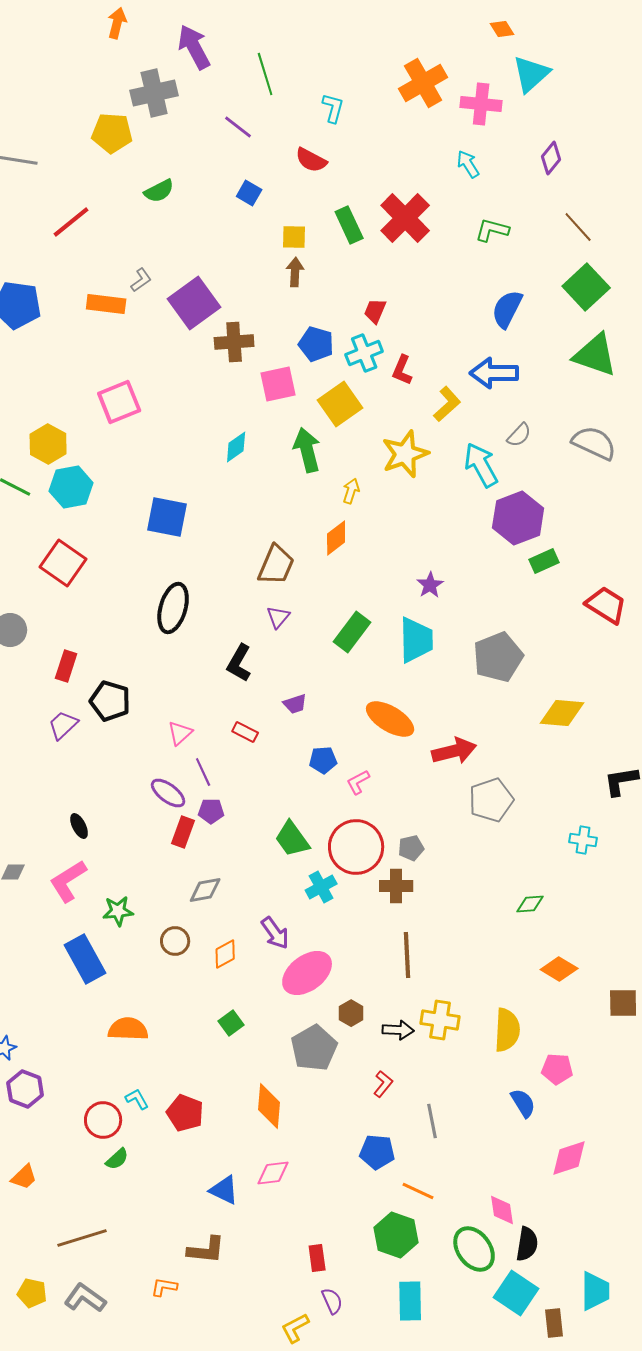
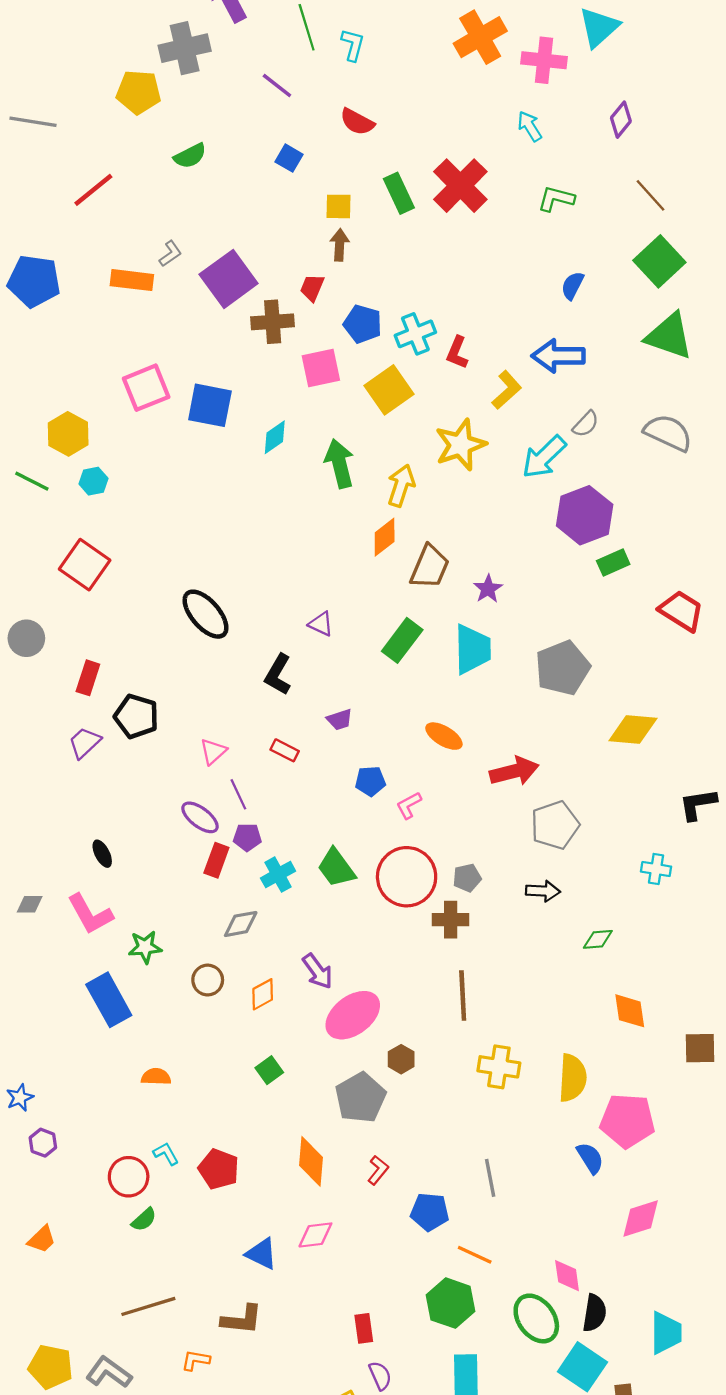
cyan L-shape: (333, 108) -> (353, 45), moved
blue semicircle: (507, 309) -> (573, 286), size x0.7
red trapezoid: (375, 311) -> (312, 288), moved
green arrow: (307, 450) -> (340, 464), moved
cyan arrow: (481, 465) -> (544, 457), turned -105
cyan hexagon: (71, 487) -> (93, 481), size x0.6
yellow arrow: (351, 491) -> (401, 486), size x1.5
blue square: (167, 517) -> (210, 405), moved
brown trapezoid: (276, 565) -> (430, 567), moved
black ellipse: (173, 608) -> (205, 614), turned -57
purple triangle: (278, 617) -> (321, 624), turned -45
orange ellipse: (390, 719) -> (444, 736), size x0.7
pink L-shape: (68, 881) -> (90, 914), turned -87
cyan cross: (321, 887) -> (278, 875), moved
orange diamond: (559, 969) -> (630, 1011), turned 51
orange semicircle: (128, 1029) -> (156, 1077), size x0.7
black arrow: (398, 1030) -> (543, 891), moved
pink pentagon: (557, 1069) -> (627, 1121), size x1.6
red L-shape: (383, 1084) -> (378, 1170), moved
purple hexagon: (25, 1089) -> (43, 1143), size x0.7
brown line: (82, 1238) -> (148, 1306), moved
cyan trapezoid: (595, 1291) -> (666, 1333), moved
yellow pentagon: (32, 1293) -> (51, 1367), size x1.4

